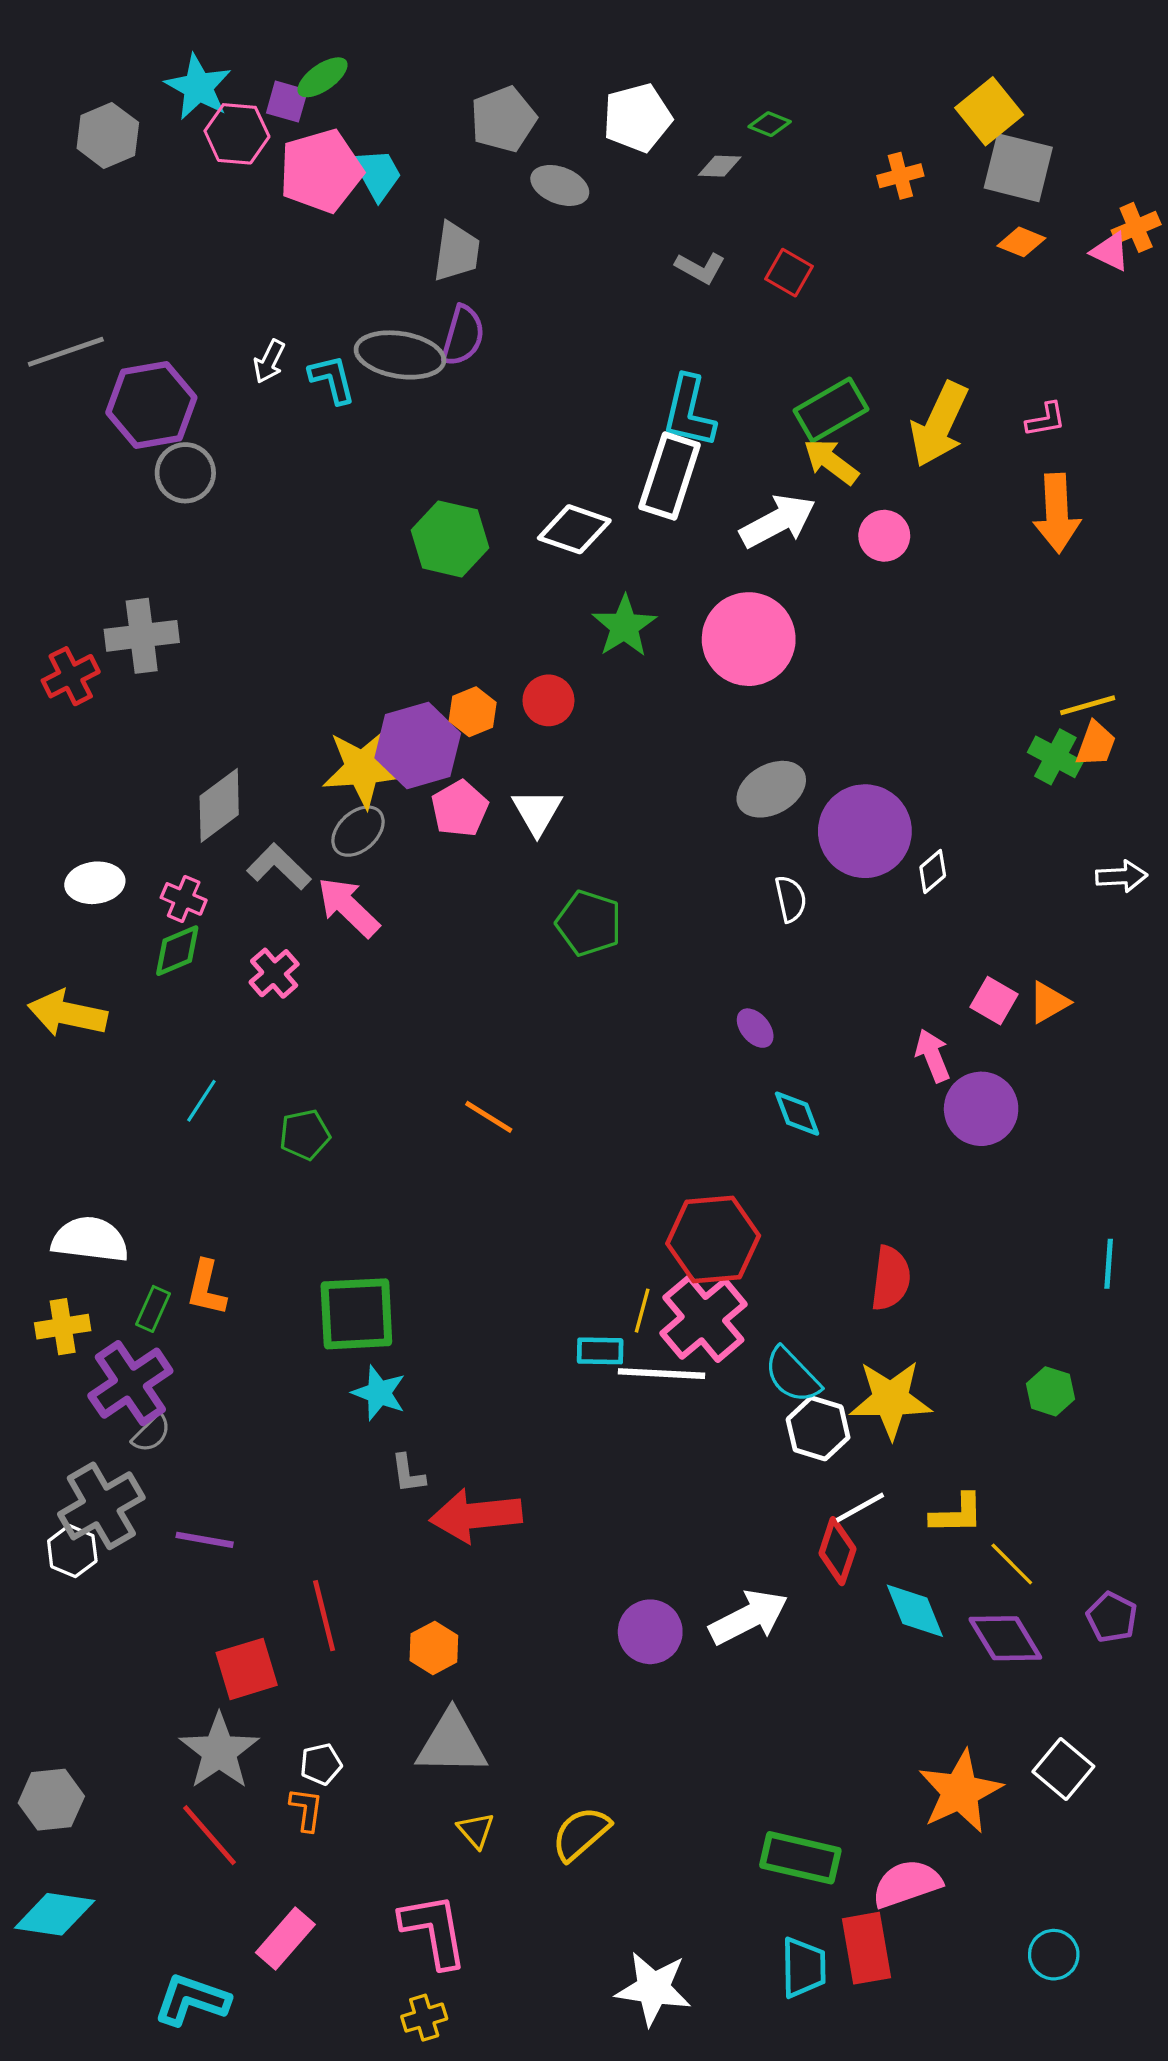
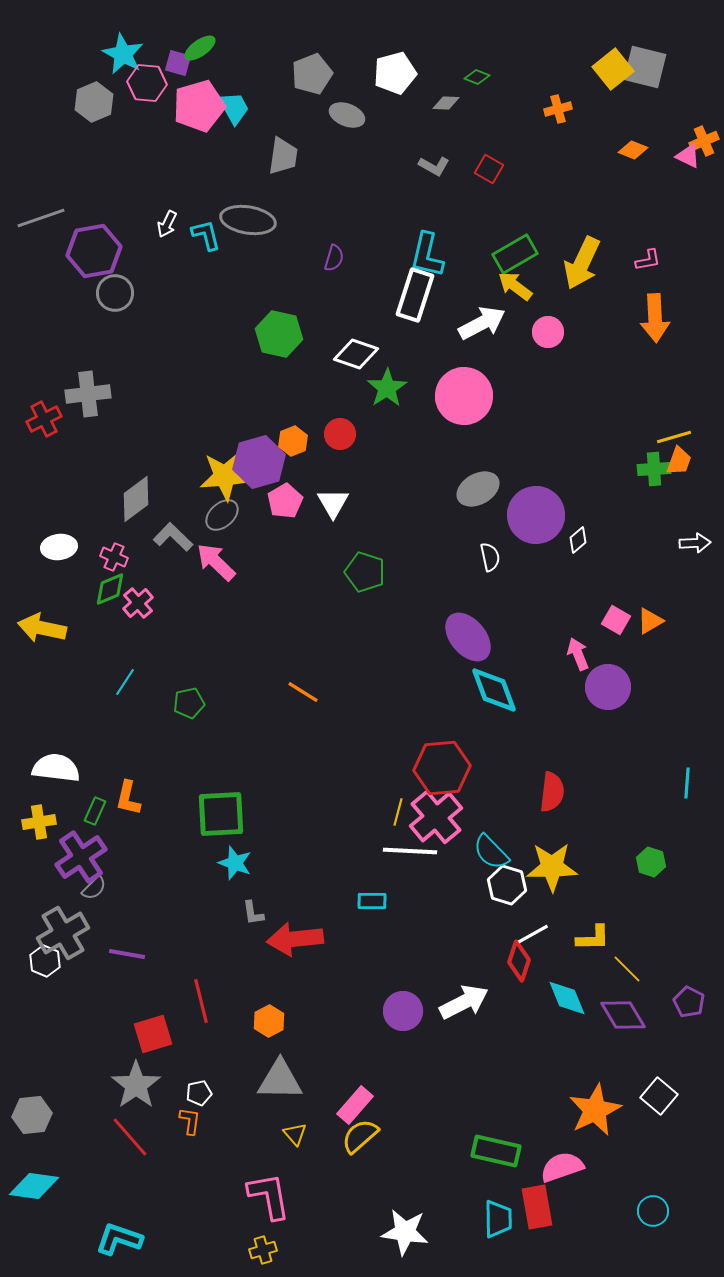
gray hexagon: (108, 135) -> (94, 102), moved
gray square: (1018, 168) -> (645, 67), moved
purple semicircle: (463, 336) -> (334, 258), moved, size x0.7
white diamond: (574, 529) -> (356, 354), moved
green cross: (1055, 757) -> (654, 469), turned -32
pink cross: (274, 973) -> (138, 603), moved
purple ellipse: (755, 1028) -> (468, 637), size x2.0
cyan diamond: (797, 1114) -> (494, 690), size x1.6
cyan rectangle: (600, 1351) -> (372, 901), moved
pink rectangle: (285, 1938) -> (355, 1105), moved

